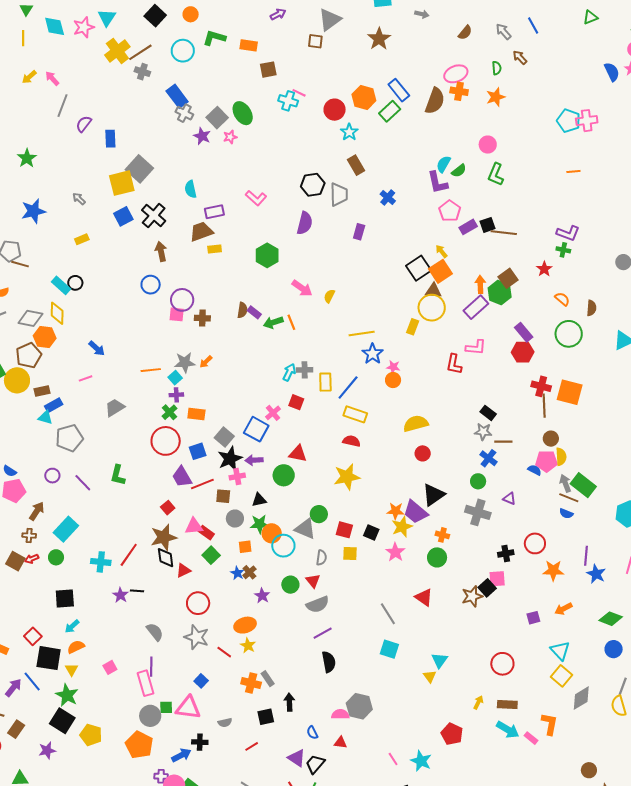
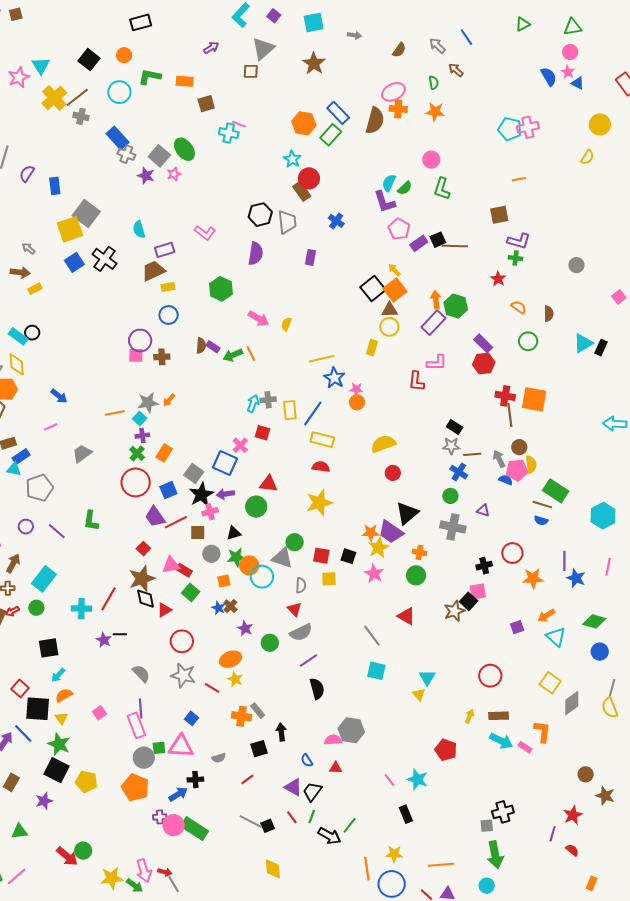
orange star: (496, 97) -> (435, 112), turned 30
red circle: (335, 110) -> (309, 178), moved
brown arrow: (161, 251) -> (20, 272), moved, turned 114
brown square: (508, 278) -> (499, 215), moved, turned 30
blue circle: (151, 285) -> (169, 315), moved
yellow circle: (432, 308) -> (389, 327), size x0.7
green circle: (569, 334) -> (528, 341), size x0.7
orange rectangle: (196, 414) -> (164, 453), turned -60
gray arrow: (565, 483) -> (499, 459), moved
green circle: (290, 585) -> (270, 643), moved
cyan triangle: (560, 651) -> (556, 637), moved

